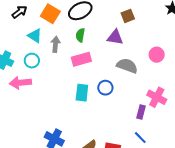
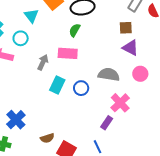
purple triangle: (115, 37) -> (130, 48), moved
gray arrow: (55, 44) -> (43, 62), moved
gray semicircle: (127, 66) -> (109, 75), turned -30
pink cross: (157, 97) -> (120, 103), moved

